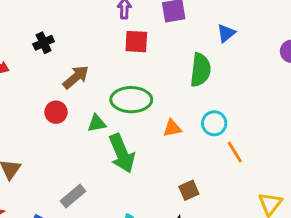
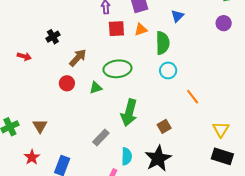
cyan circle: (214, 123) -> (168, 70), moved
orange triangle: (172, 128) -> (141, 30), moved
green arrow: (122, 153) -> (129, 113), moved, turned 44
gray rectangle: (73, 196) -> (101, 137), moved

